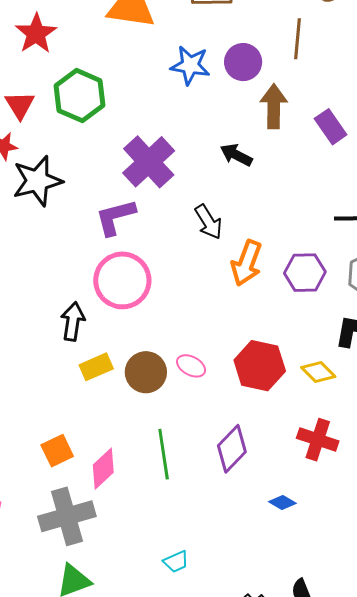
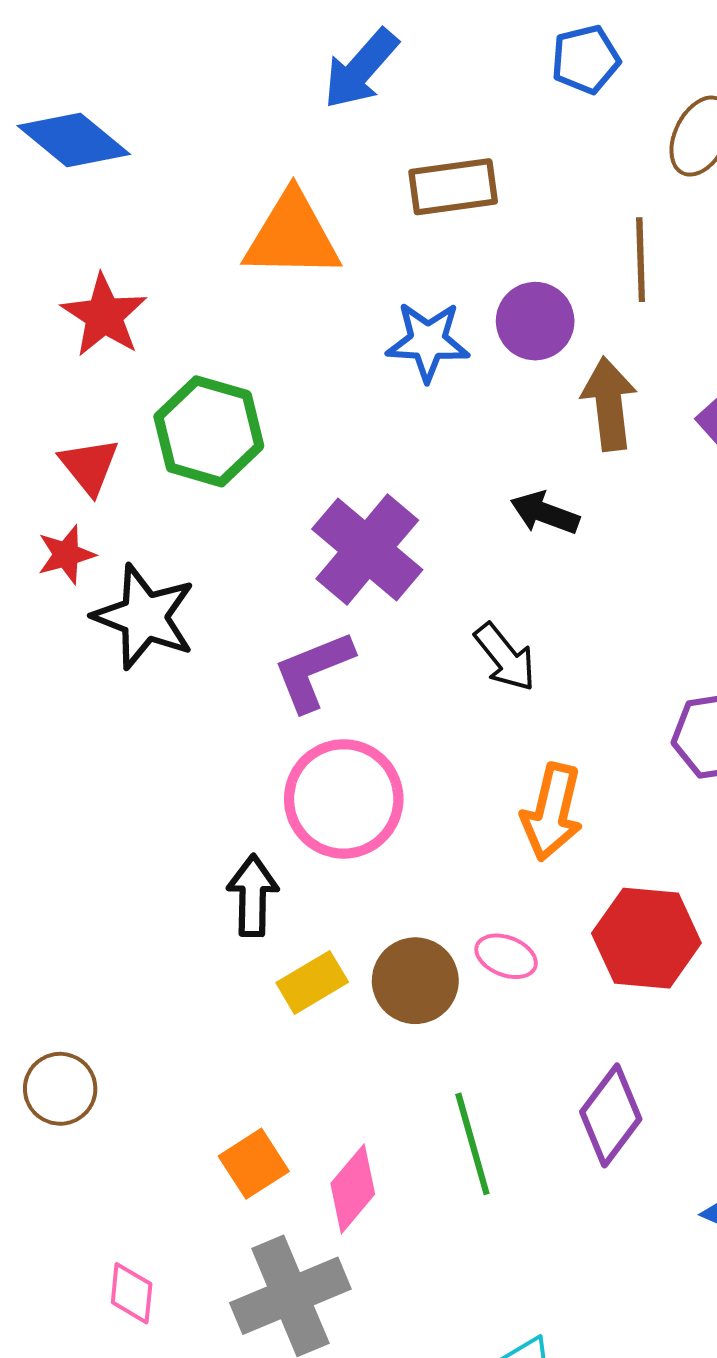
black star: (37, 181) -> (144, 617), turned -30
orange arrow: (247, 263) -> (552, 812), moved

